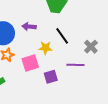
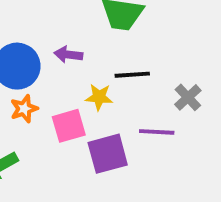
black line: (62, 36) -> (132, 75), turned -60
purple square: (51, 77) -> (108, 154), size x1.5

